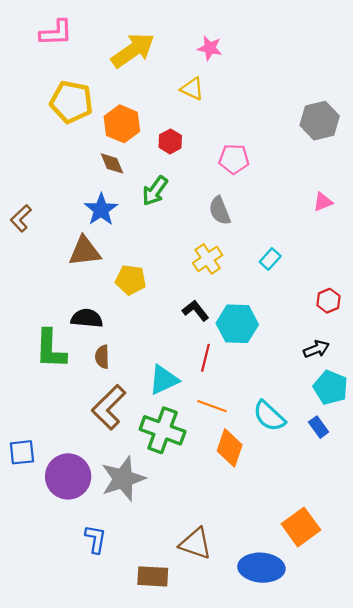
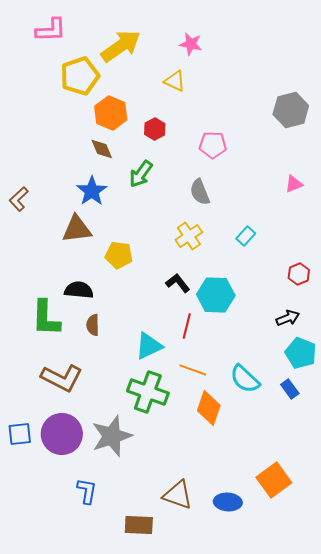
yellow pentagon: (71, 102) -> (80, 76), moved, turned -30
brown L-shape: (109, 407) -> (62, 378), moved, turned -108
blue square: (22, 452) -> (20, 434), moved
blue ellipse: (261, 568) -> (228, 502), moved, size x0.7

